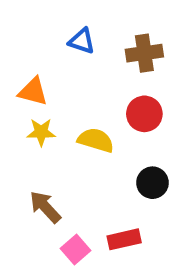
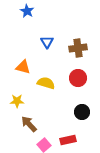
blue triangle: (82, 41) -> (47, 42), turned 40
yellow star: (41, 132) -> (17, 101), moved
yellow semicircle: (96, 140) -> (46, 83), moved

